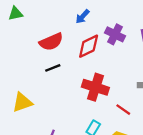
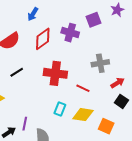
purple cross: (115, 34) -> (70, 33), moved
black line: (53, 68) -> (17, 72), moved

